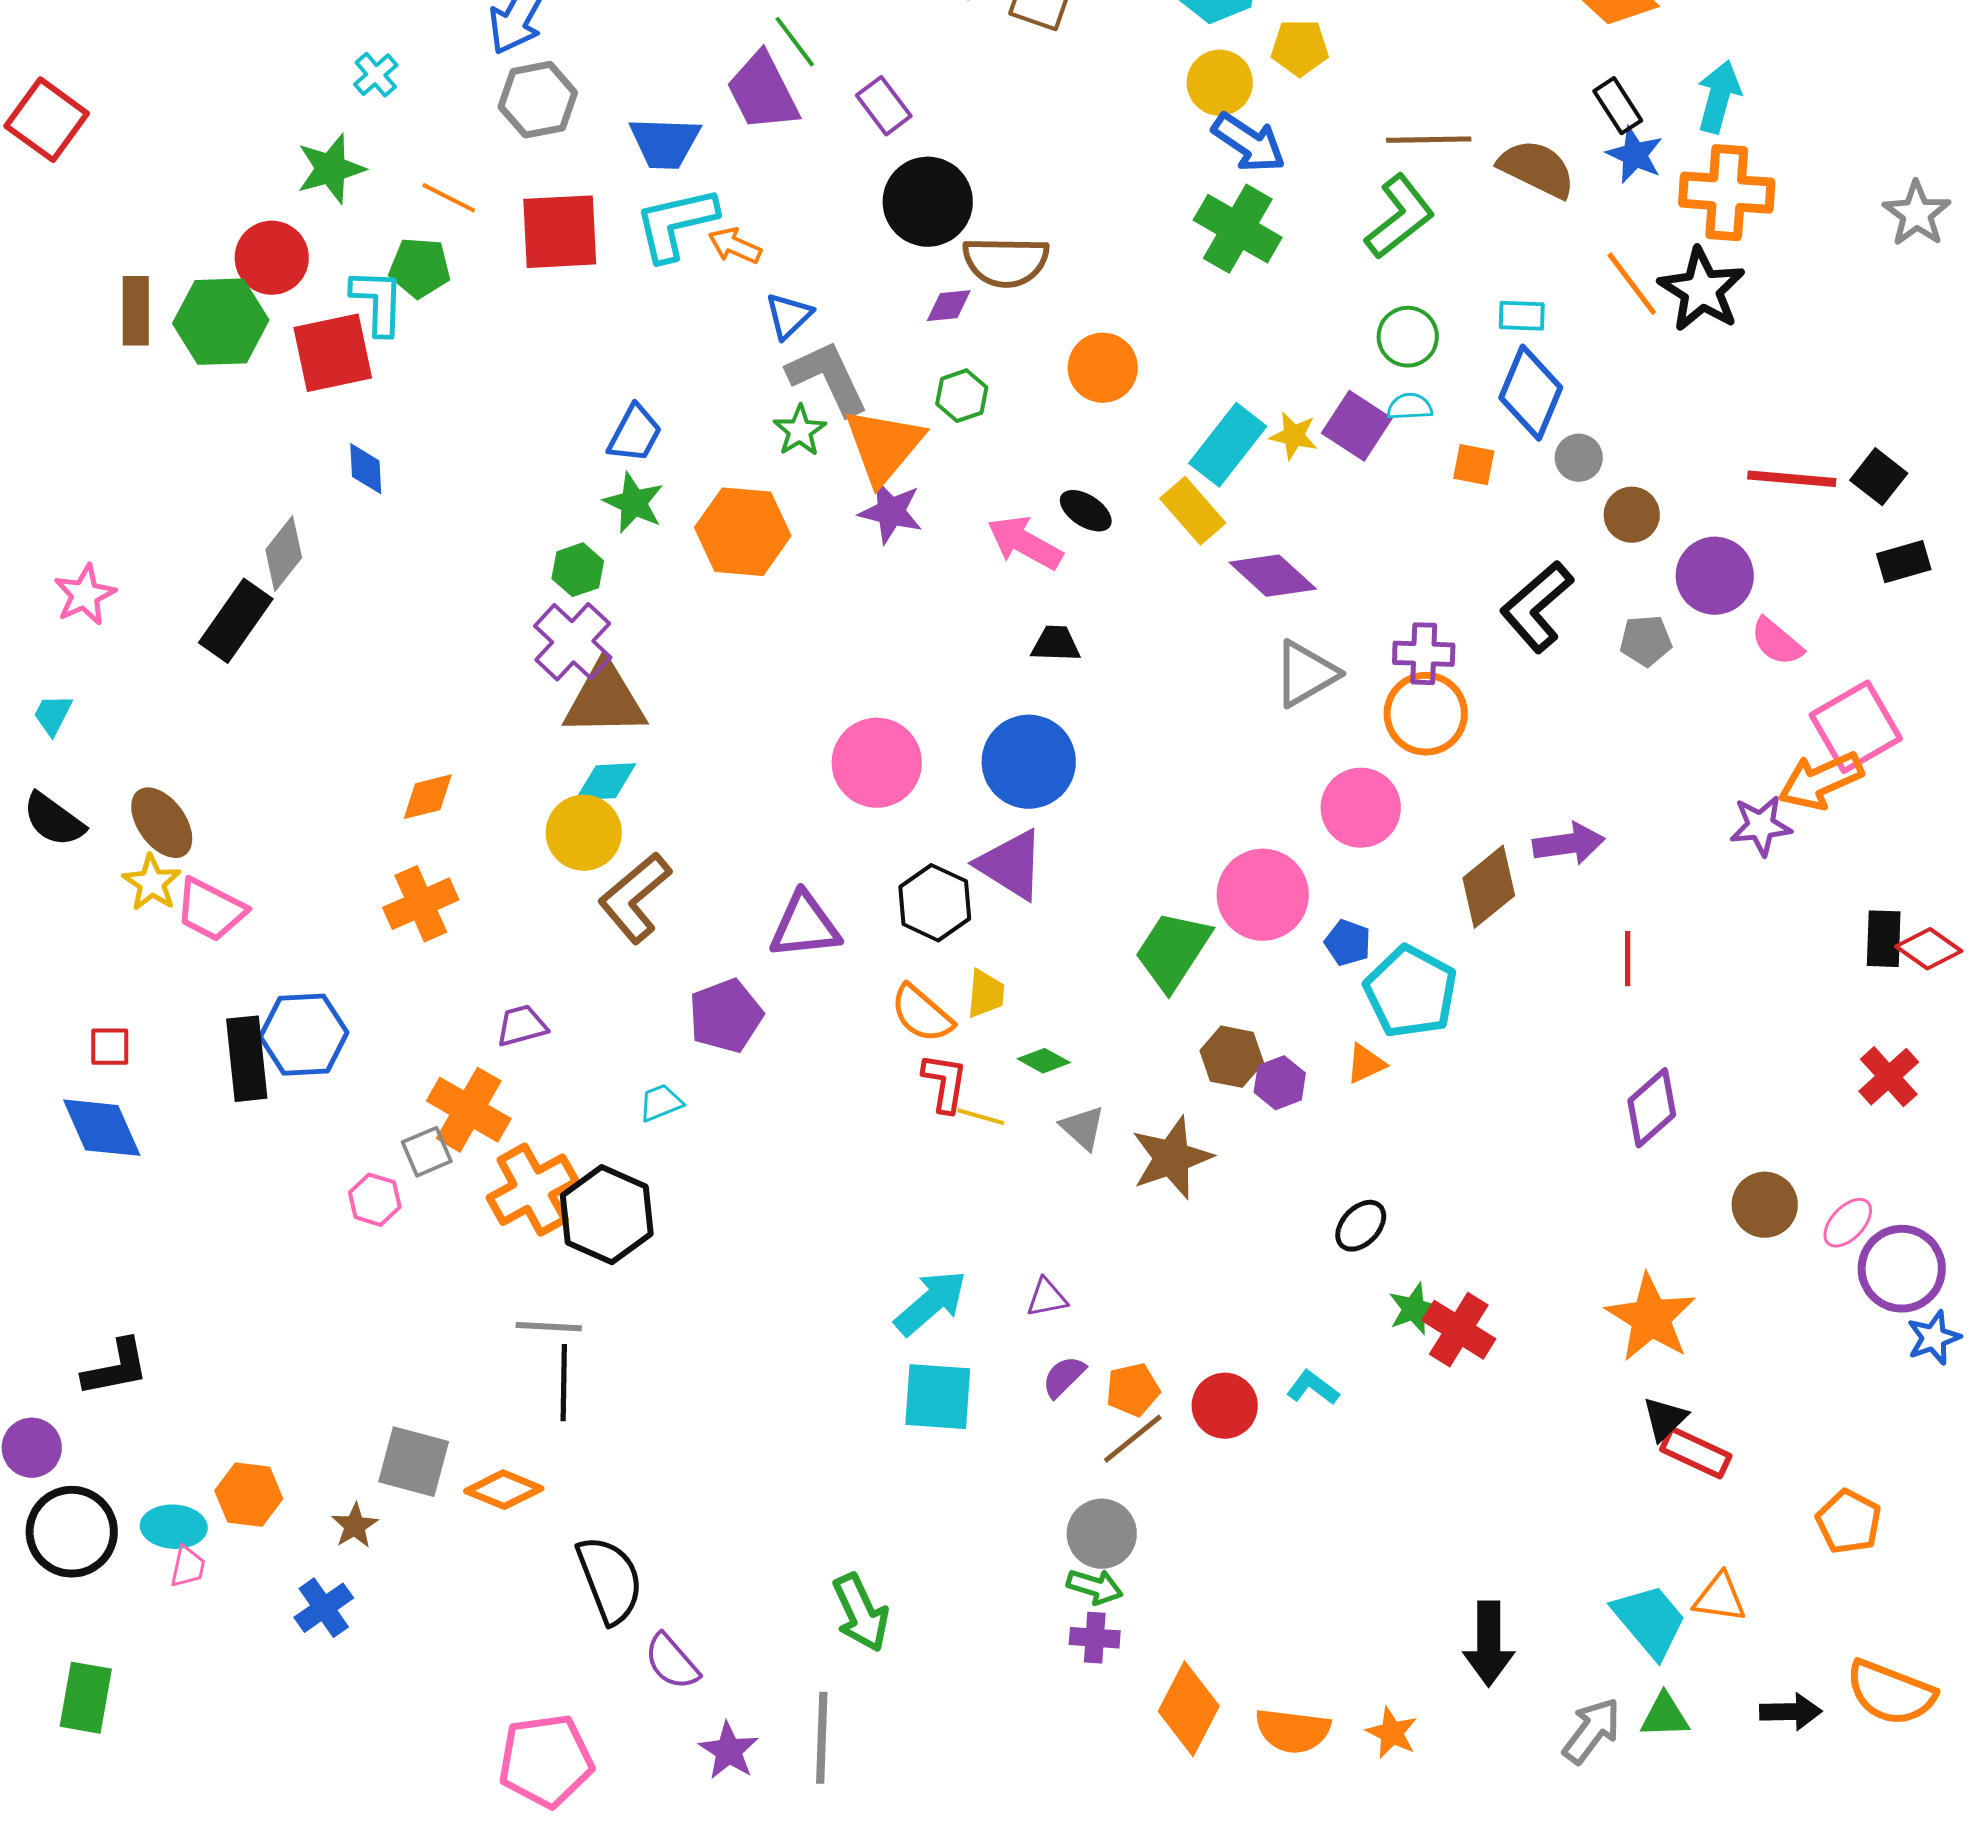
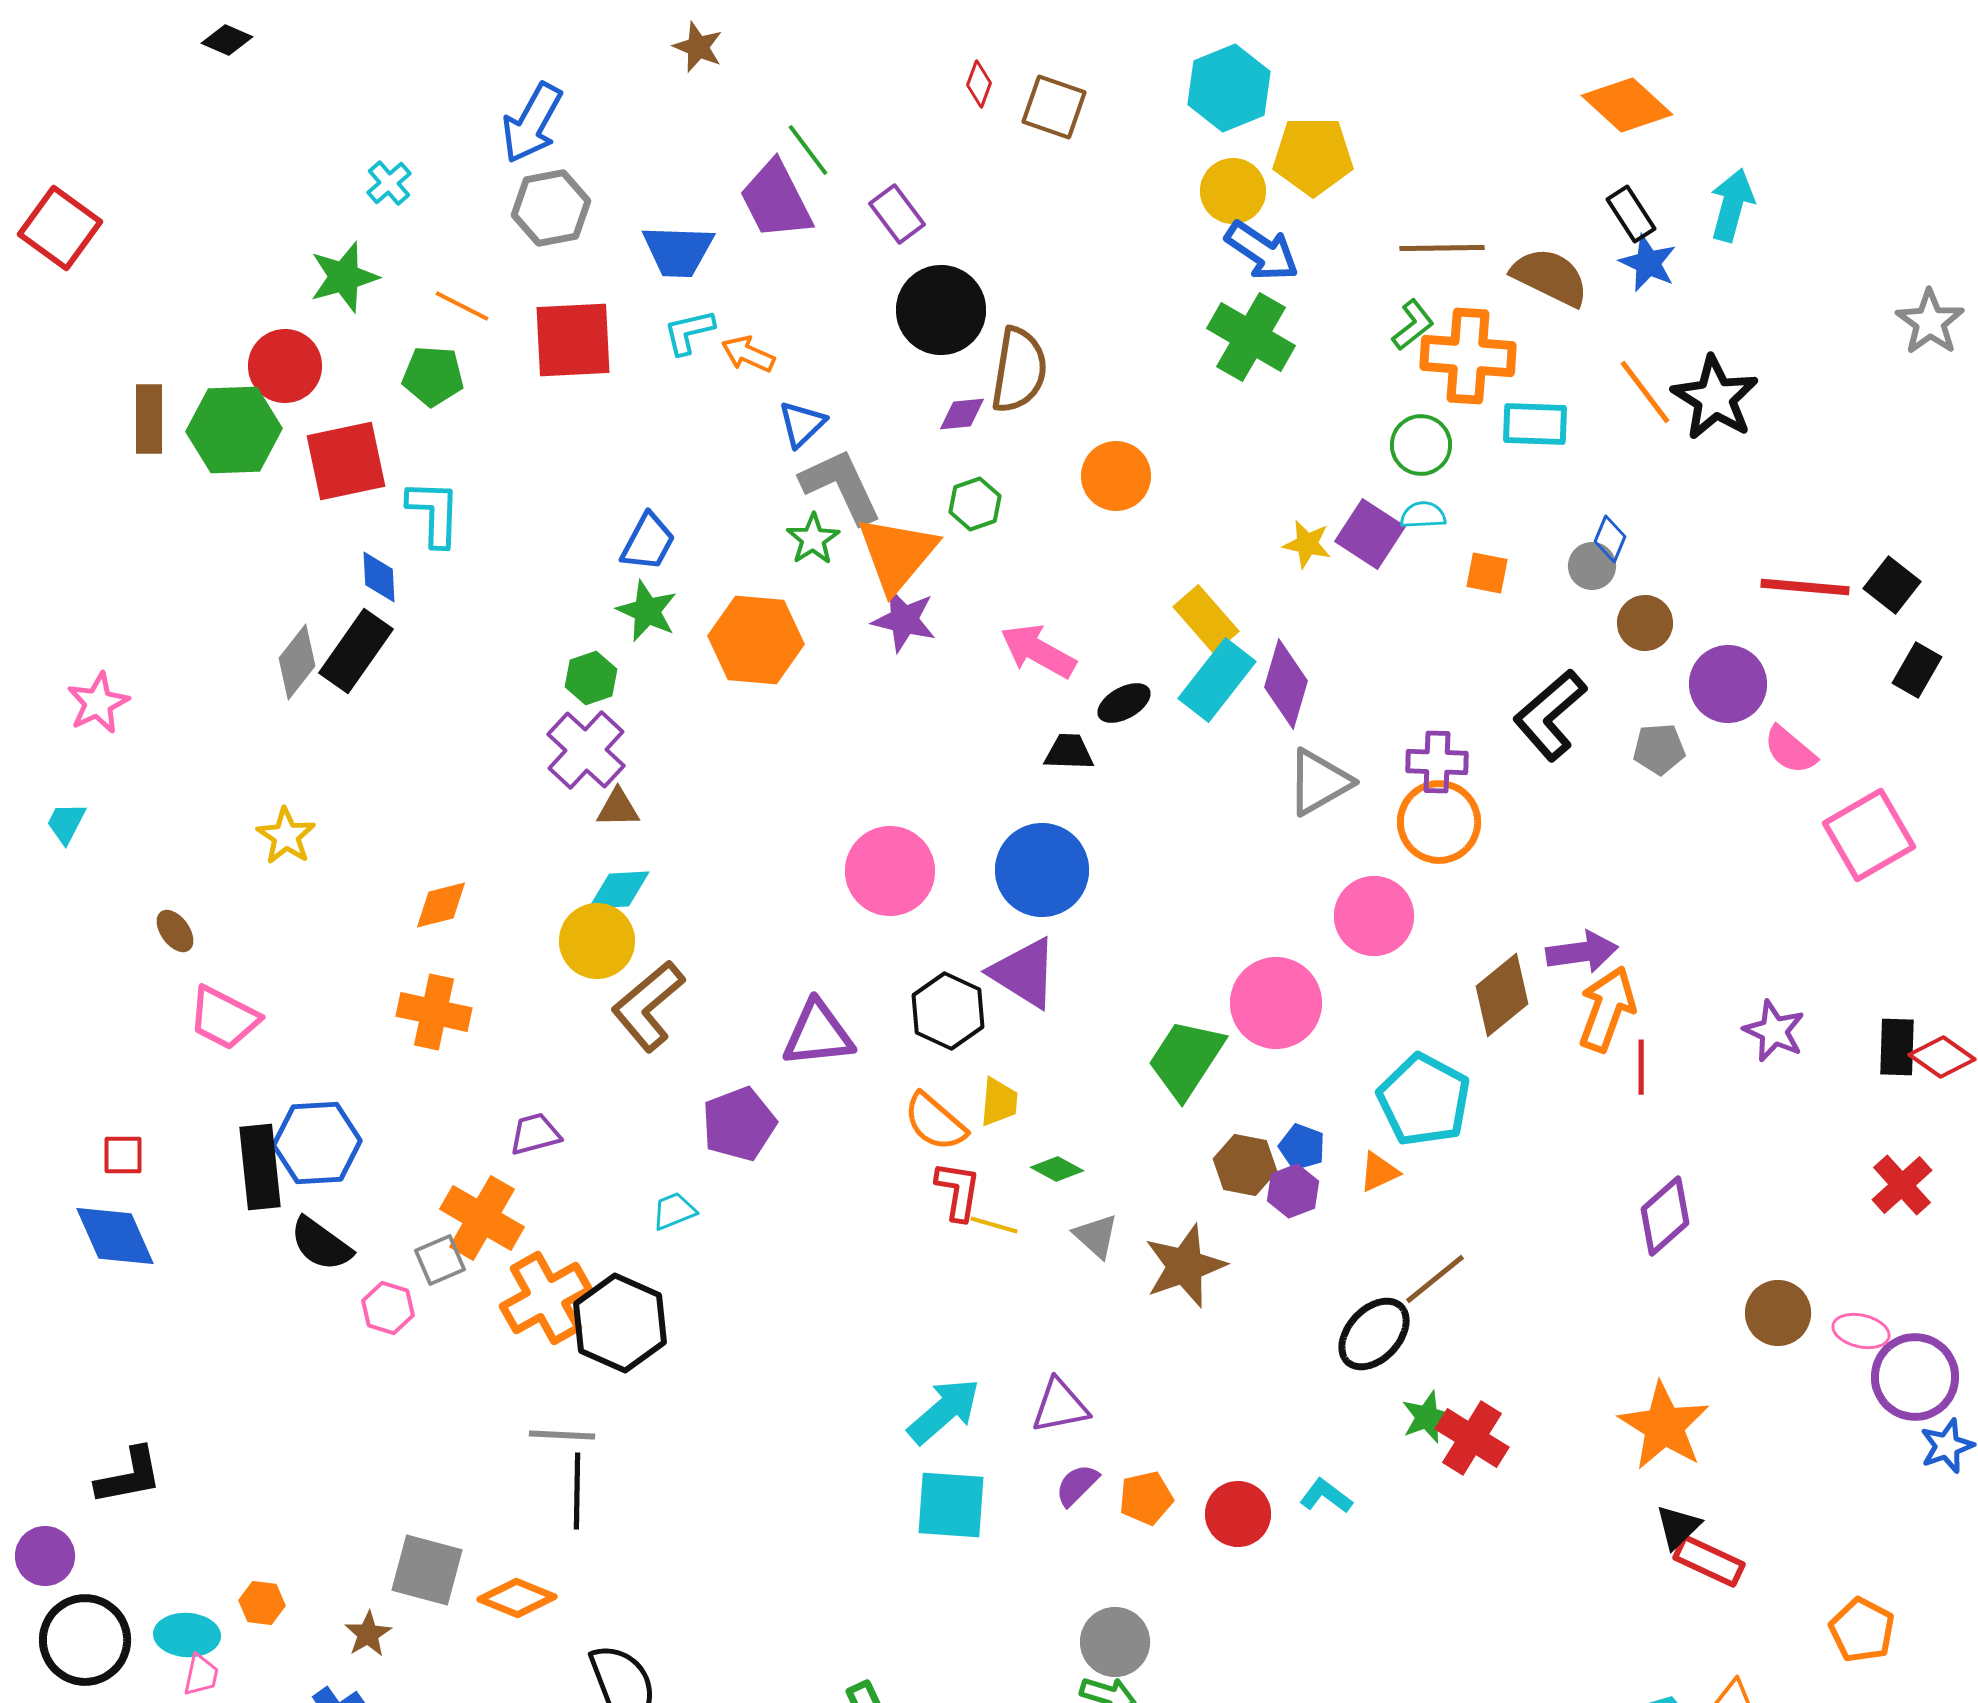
yellow pentagon: (1300, 48) -> (1313, 156), size x1.4
orange cross: (1727, 193) -> (1468, 356), moved
green L-shape: (1400, 217) -> (1413, 325), size x0.6
cyan L-shape: (676, 224) -> (689, 332), size x0.6
brown semicircle: (1006, 262) -> (1019, 370), turned -82
cyan L-shape: (378, 302) -> (434, 513), moved
cyan rectangle: (1522, 316) -> (1535, 424), size x1.4
blue diamond: (1531, 393) -> (1610, 539), moved, size x0.5
cyan rectangle: (1228, 445) -> (1217, 680), moved
black ellipse: (1086, 511) -> (1124, 703), moved, turned -62
black rectangle: (1904, 562) -> (1917, 670), turned -44
purple diamond: (1273, 576) -> (1286, 684), turned 64
black rectangle: (236, 621) -> (356, 651), moved
brown triangle: (605, 700) -> (618, 808), size x0.5
orange arrow: (1821, 781) -> (1607, 1009), moved, turned 134
black semicircle: (54, 820) -> (321, 1244), moved
brown ellipse: (162, 823) -> (175, 931), size x0.6
purple star: (1761, 826) -> (1774, 1031), moved, turned 30
yellow star: (152, 883) -> (286, 836), moved
orange cross: (421, 904) -> (434, 1012), turned 36
blue pentagon: (1348, 943) -> (1302, 1147), moved
pink ellipse: (1848, 1223) -> (1861, 1331), turned 60
black ellipse: (1361, 1226) -> (1374, 1334), size x1.4
purple triangle: (1047, 1298) -> (1060, 1406), size x1.4
brown line: (1133, 1439) -> (1435, 1279), moved
orange hexagon: (249, 1495) -> (262, 1603), size x0.7

